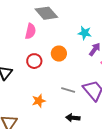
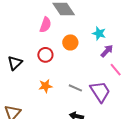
orange circle: (59, 54) -> (70, 42), moved
orange star: (39, 101) -> (45, 86), moved

